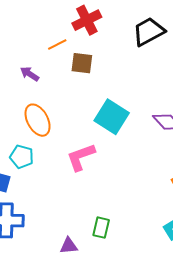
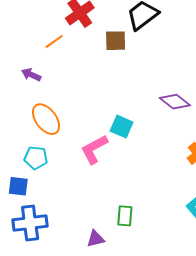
brown square: (82, 63) -> (116, 41), moved
cyan square: (112, 117) -> (122, 127), moved, size x0.7

